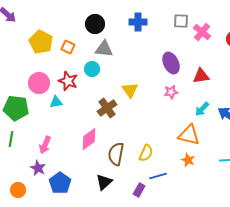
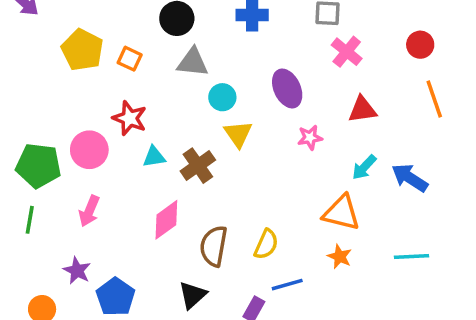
pink cross: (202, 32) -> (347, 52), moved
purple ellipse: (171, 63) -> (287, 88), moved
cyan circle: (92, 69) -> (222, 97), moved
pink circle: (39, 83) -> (89, 150), moved
cyan triangle: (56, 102) -> (154, 157), moved
pink arrow: (45, 145) -> (89, 211), moved

